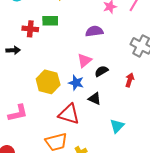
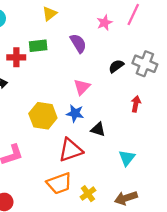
purple semicircle: (94, 31) -> (78, 43), moved, turned 72
black semicircle: (101, 71) -> (116, 66), moved
red triangle: (69, 114) -> (71, 150), turned -30

